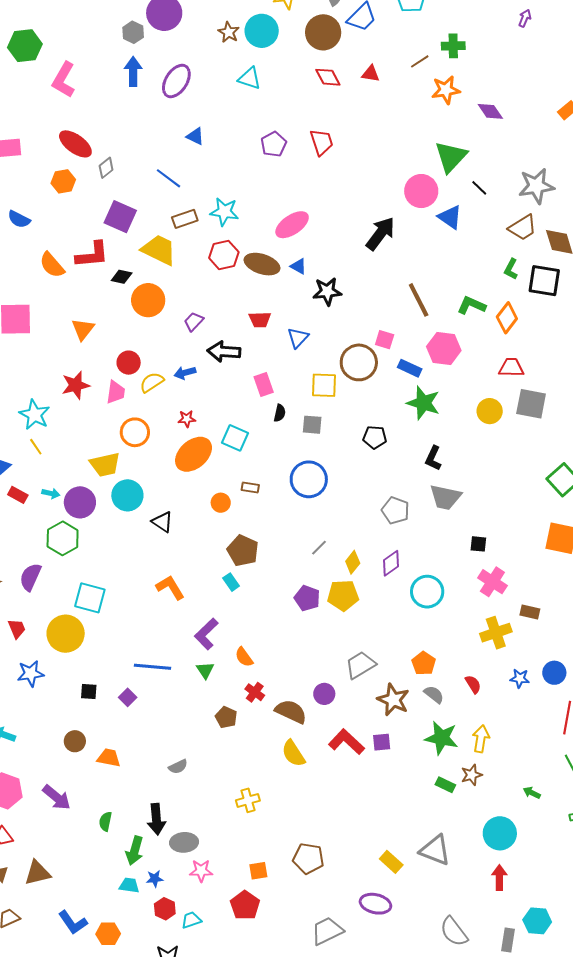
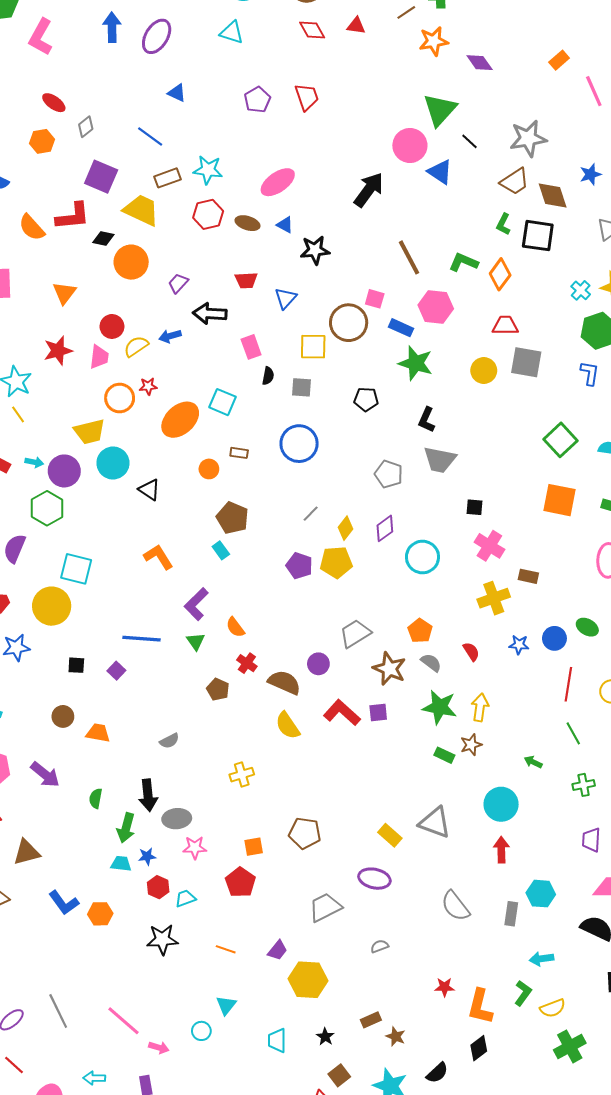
red ellipse: (75, 144) -> (54, 103), size x0.7
brown ellipse: (262, 264) -> (247, 223), size x0.7
red star: (187, 419) -> (148, 386), moved

